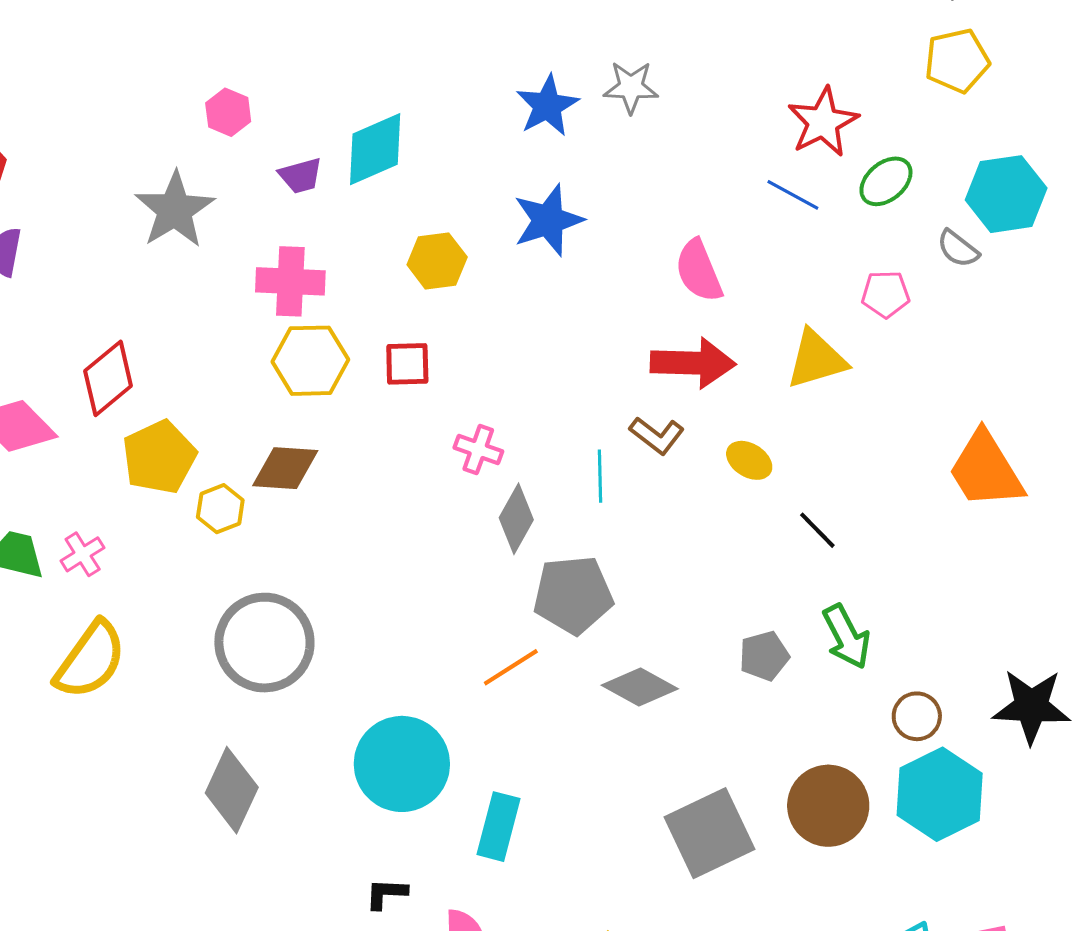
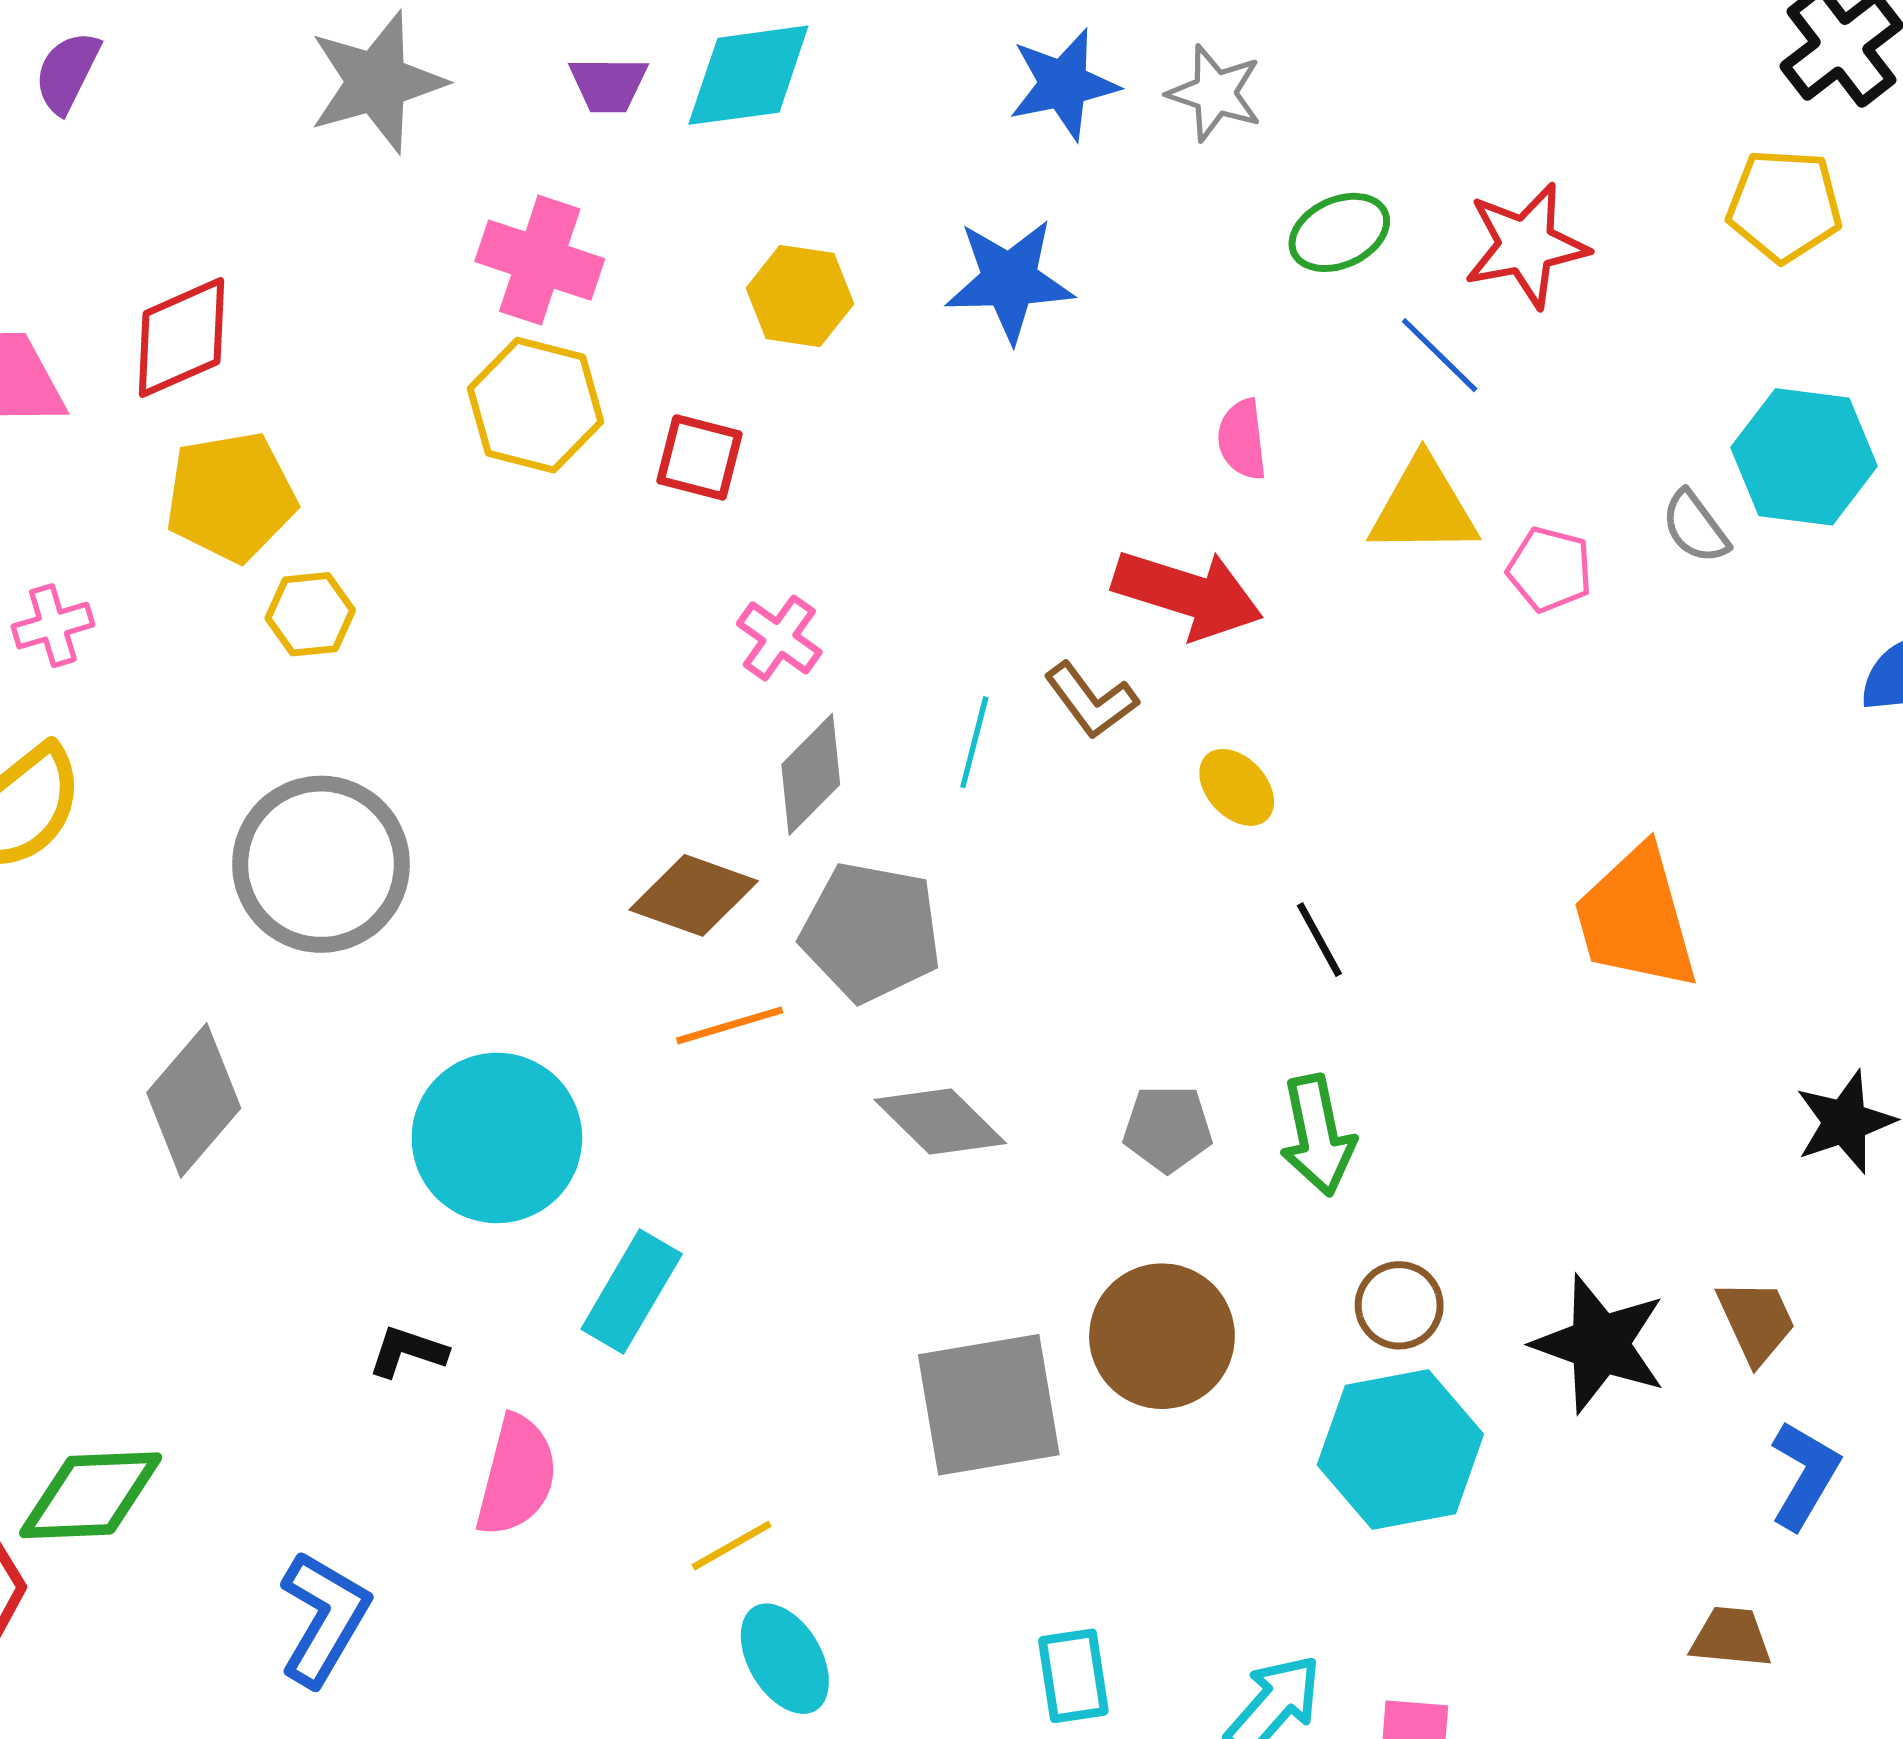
green ellipse: (886, 181) -> (1339, 232), moved
pink semicircle: (699, 271) -> (1242, 439), size x0.7
yellow triangle: (816, 359) -> (1423, 507), moved
brown diamond: (285, 468) -> (694, 895), moved
brown circle: (828, 806) -> (1162, 1336), moved

